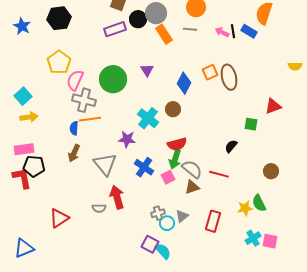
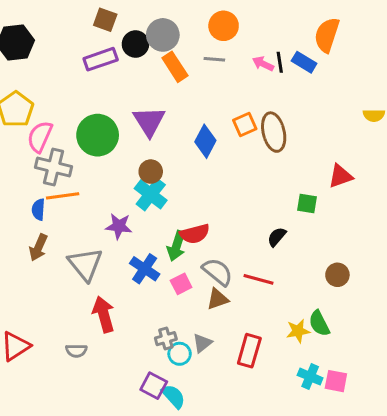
purple triangle: (147, 70) -> (149, 121), size x1.6
brown circle: (173, 109) -> (151, 172), moved
green arrow: (175, 159) -> (176, 246), moved
gray semicircle: (99, 208) -> (76, 351), moved
cyan cross: (253, 238) -> (310, 377), turned -35

